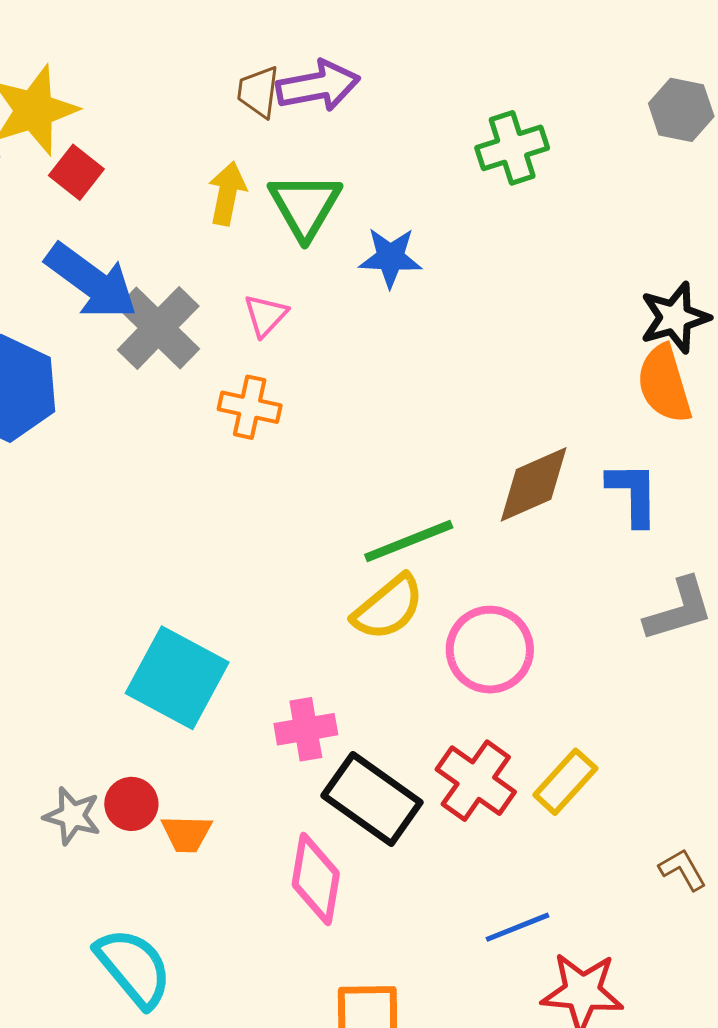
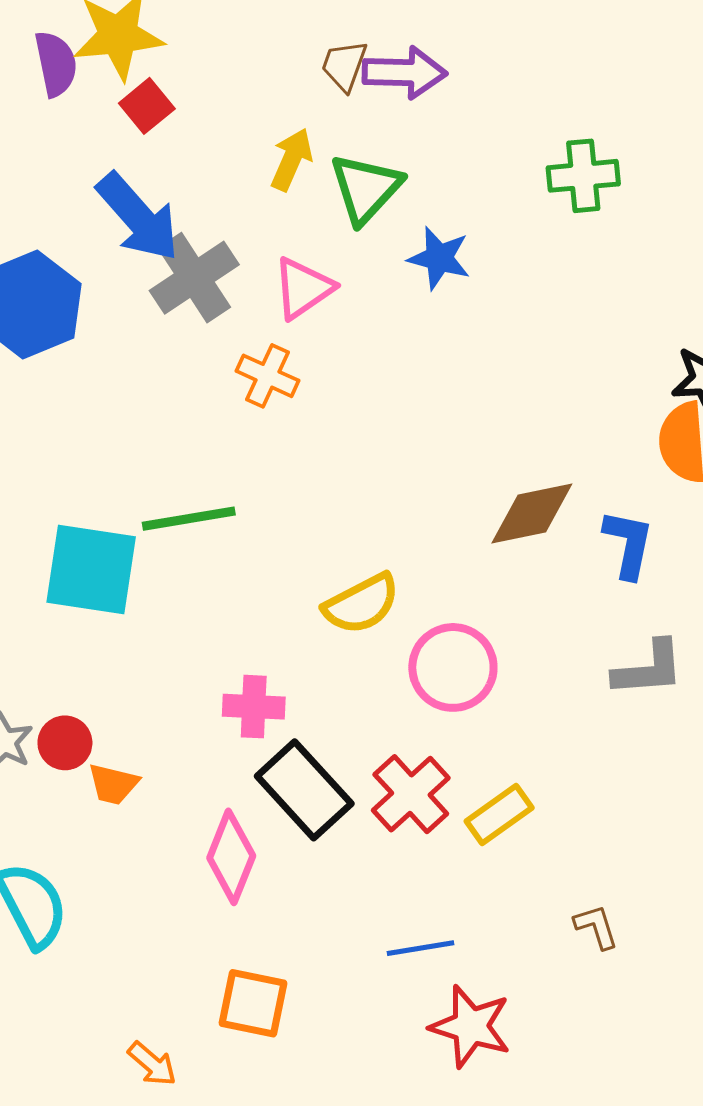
pink triangle: (266, 315) -> (303, 288), size x1.4
green line: (409, 541) -> (189, 519), moved
cyan square: (177, 678) -> (91, 570), moved, turned -32

